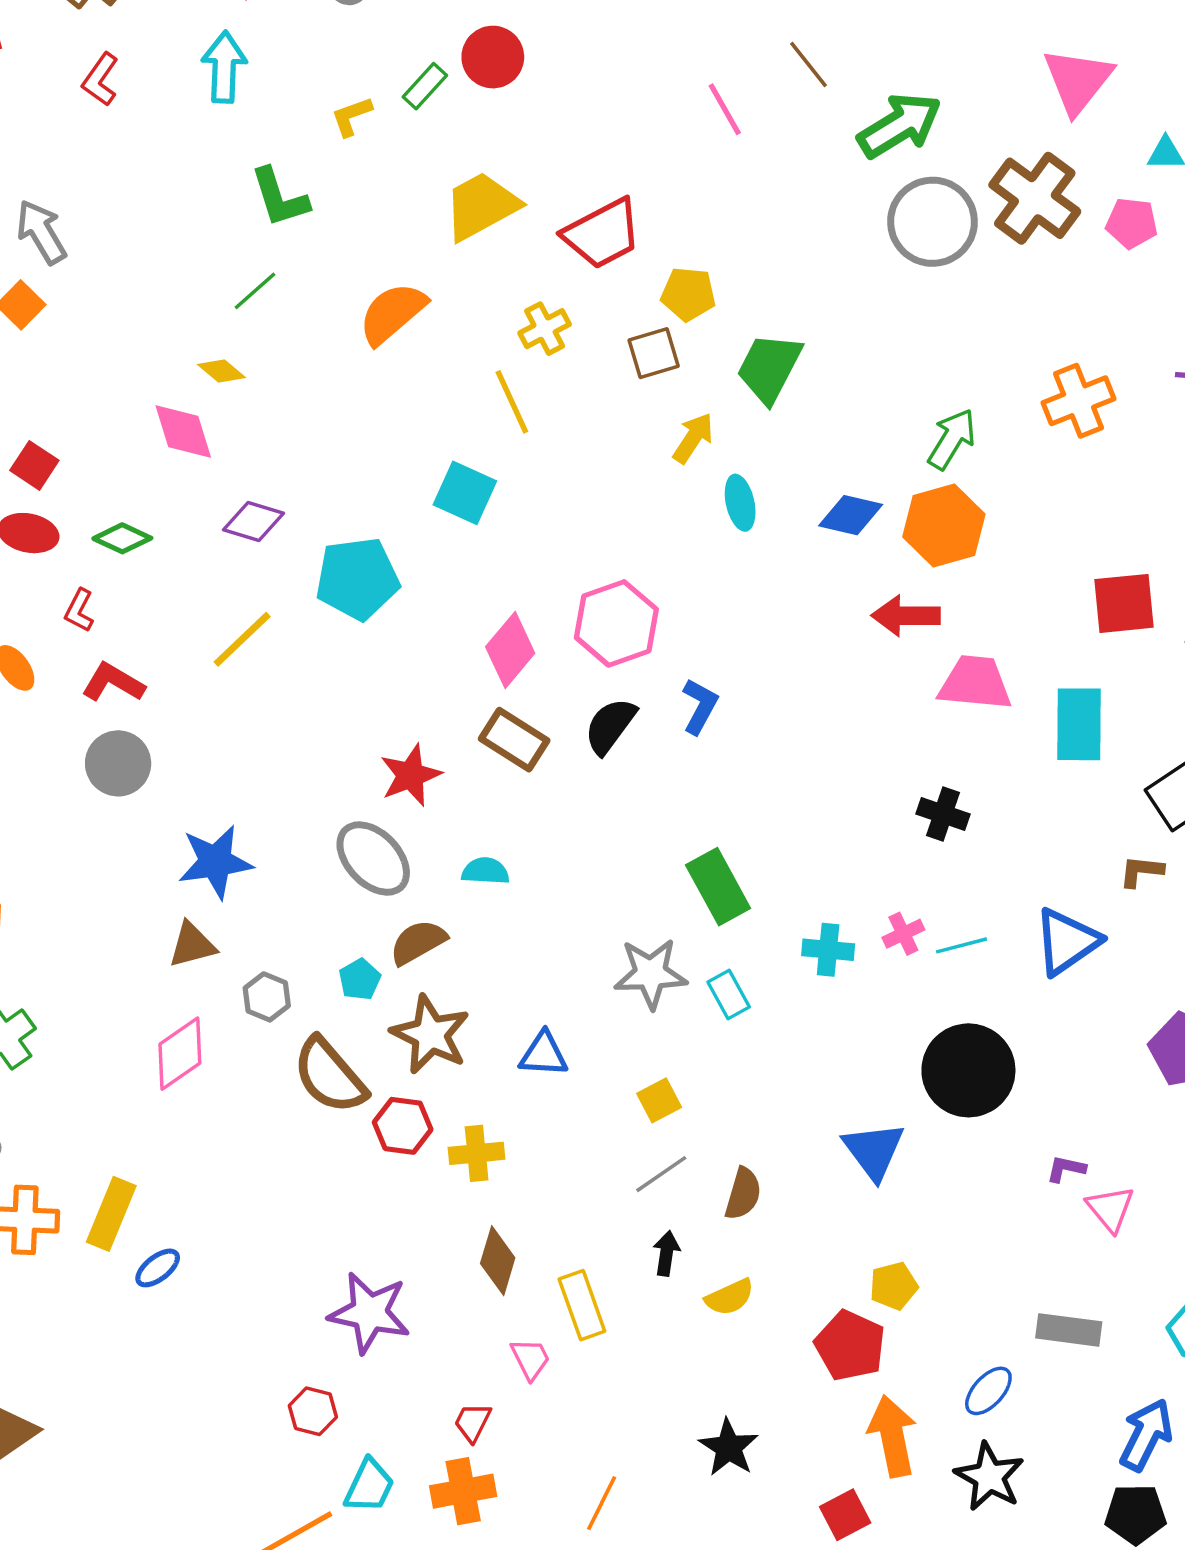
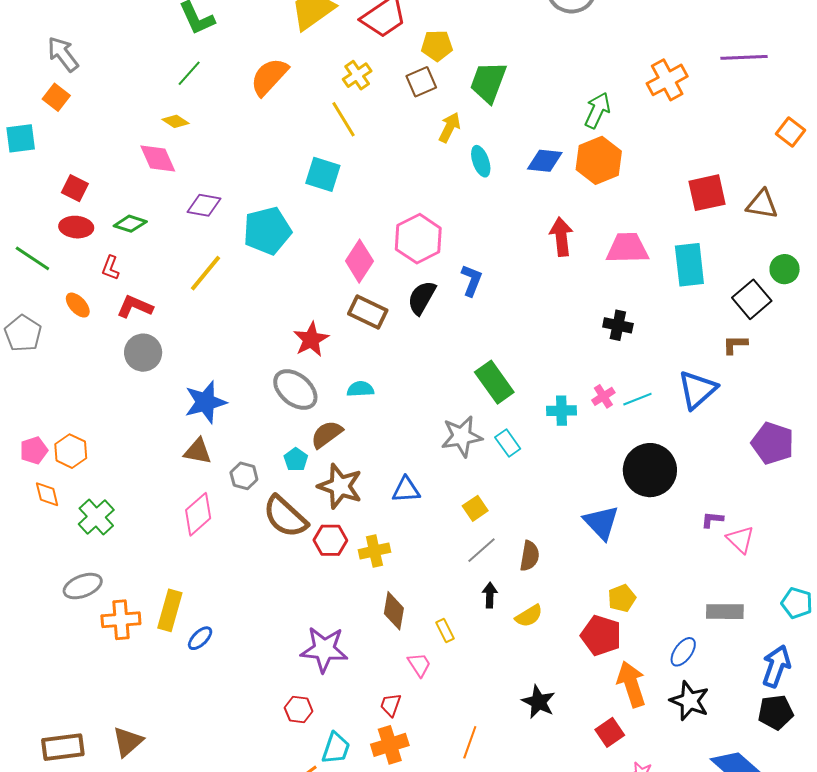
red arrow: (906, 616) -> (561, 237), moved, turned 90
brown triangle: (192, 945) -> (198, 451), turned 32
yellow rectangle: (582, 1305) -> (445, 630), size x0.6

